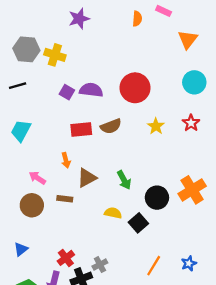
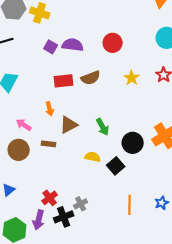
red circle: (135, 88) -> (113, 43), size x0.7
orange line: (154, 266) -> (130, 205), turned -30

